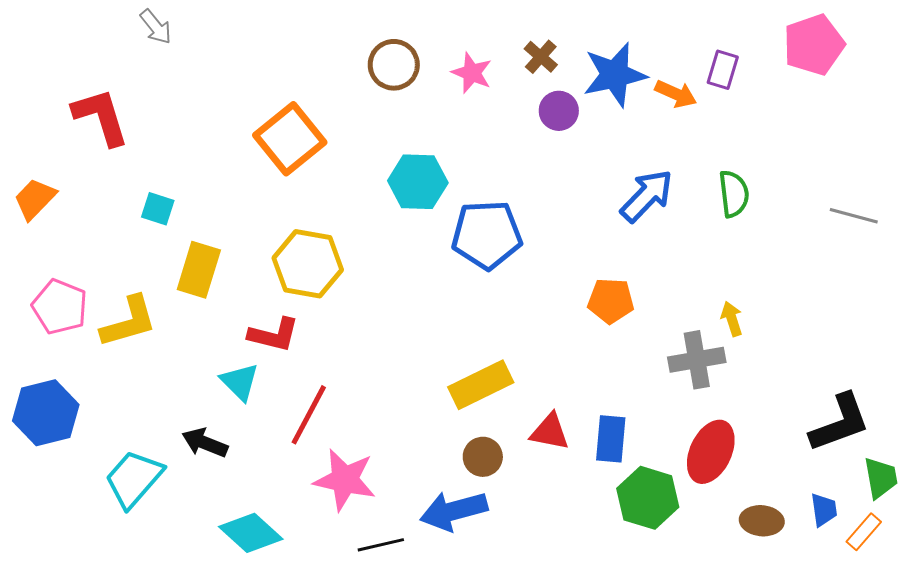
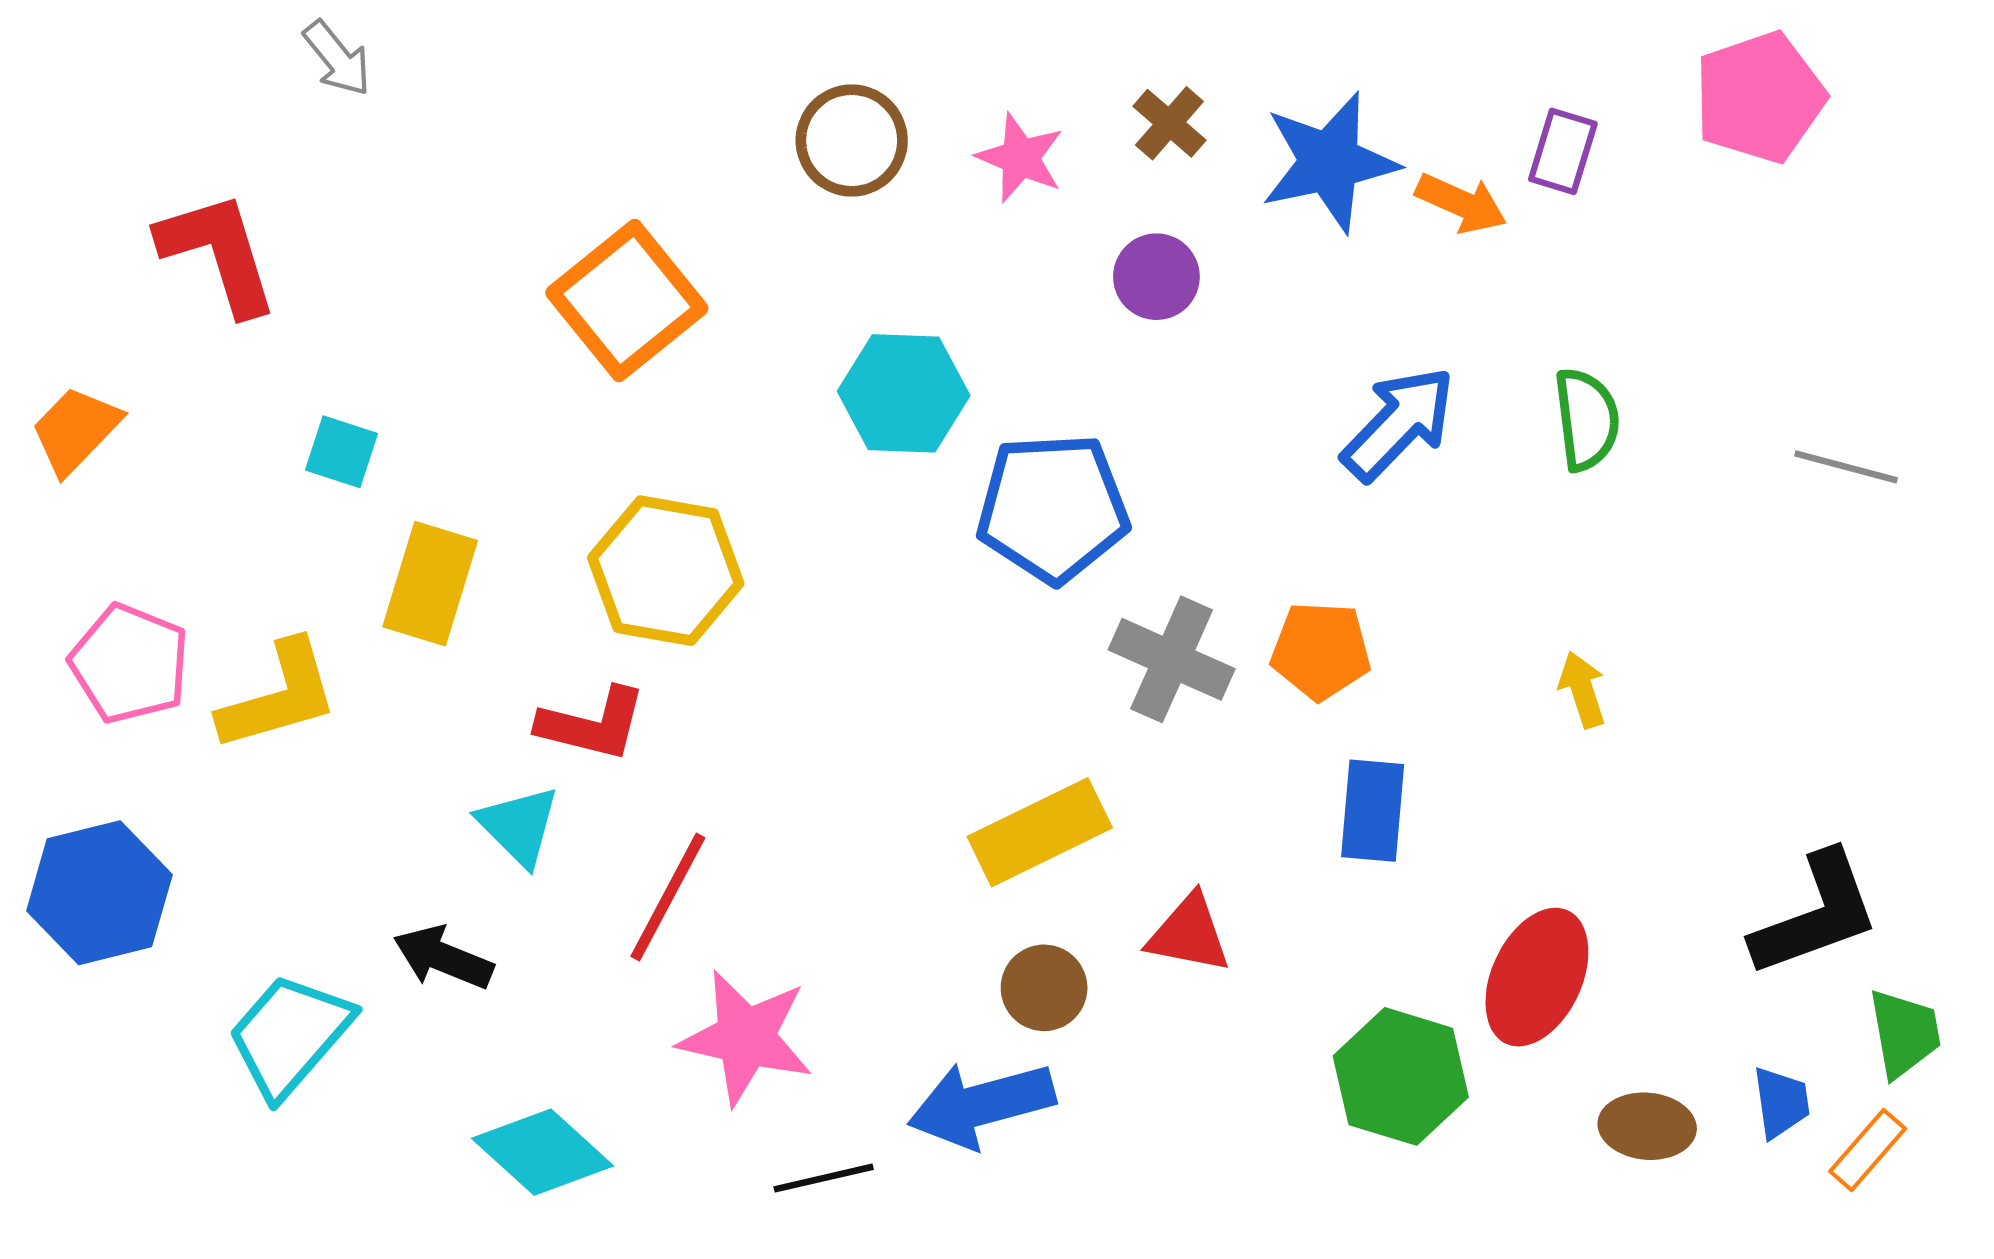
purple circle: (559, 111) -> (1156, 277), moved
gray cross: (697, 360) -> (1172, 659), moved, turned 34
blue rectangle: (611, 439) -> (1373, 811), moved

